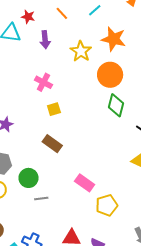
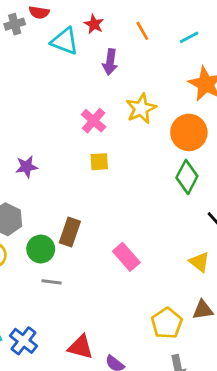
yellow star: (81, 51) -> (141, 109), moved
brown rectangle: (52, 144) -> (70, 232), moved, turned 60
pink rectangle: (85, 183) -> (126, 257), moved
yellow pentagon: (107, 205) -> (167, 323), moved, turned -30

